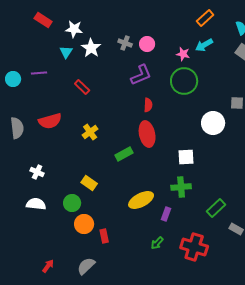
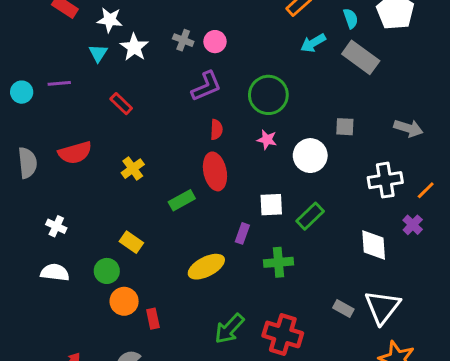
cyan arrow: (204, 45) -> (313, 43), moved
pink star: (183, 54) -> (267, 140), moved
green cross: (181, 187) -> (278, 262), moved
green rectangle: (216, 208) -> (310, 216), moved
purple rectangle: (166, 214) -> (242, 233), moved
green arrow: (157, 243) -> (229, 329), size x1.6

